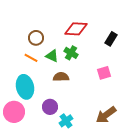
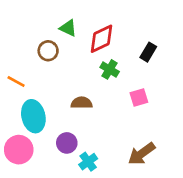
red diamond: (76, 29) -> (102, 39), turned -30
green cross: (71, 53) -> (110, 69), moved
green triangle: (52, 56) -> (68, 28), moved
orange line: (31, 58) -> (16, 81), moved

